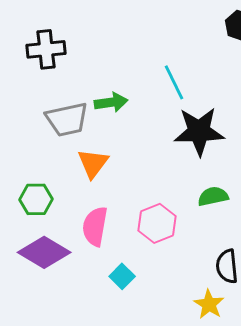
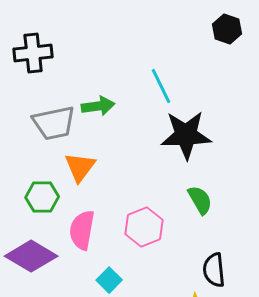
green semicircle: (213, 196) -> (200, 200), turned 72
green hexagon: (36, 199) -> (42, 197), moved

